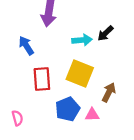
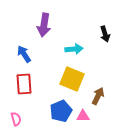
black arrow: (105, 33) -> (105, 34), moved, turned -63
red rectangle: (42, 79) -> (24, 84), moved

